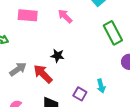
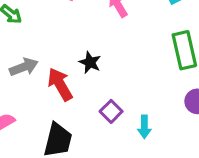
purple square: (80, 94) -> (111, 111), moved

